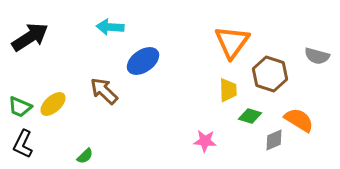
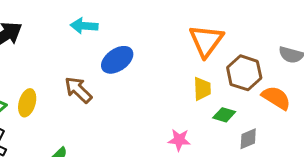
yellow ellipse: (53, 104) -> (27, 103), turned -32
orange semicircle: (299, 120) -> (276, 98), moved

